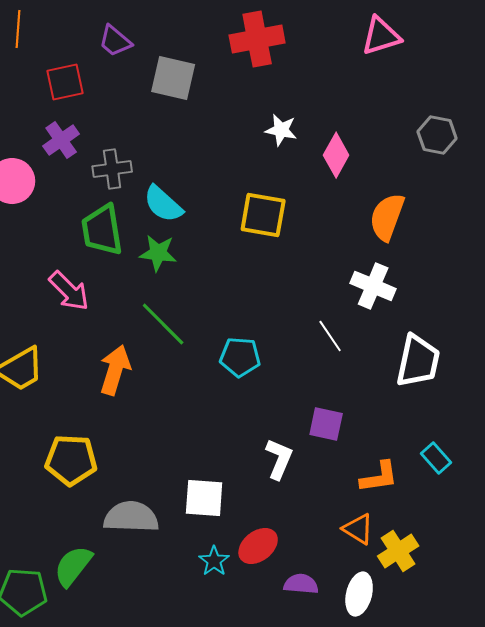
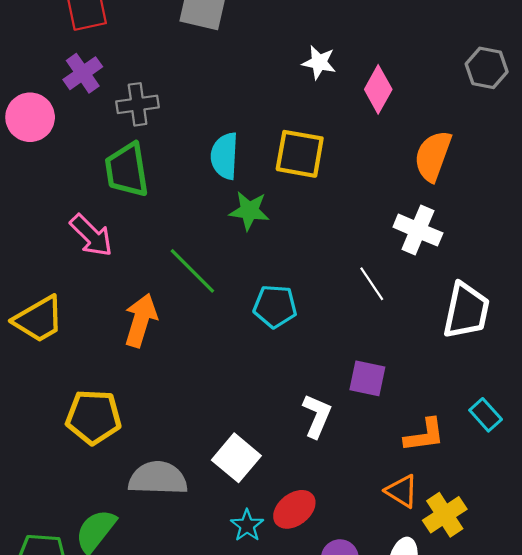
cyan semicircle: (163, 204) -> (225, 156), moved, turned 51
green star: (158, 253) -> (249, 211), moved
white square: (204, 498) -> (236, 458), turned 36

